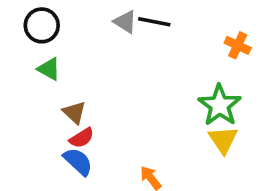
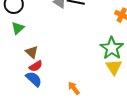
green triangle: (49, 69) -> (18, 28), turned 48

